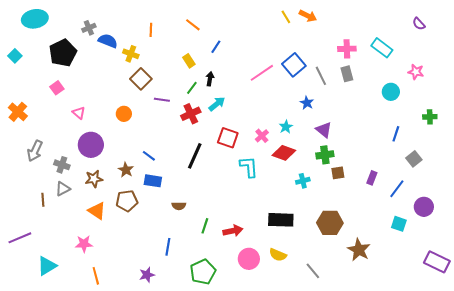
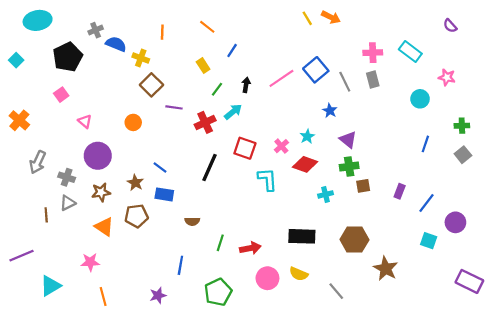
black arrow: (210, 79) -> (246, 85), moved
green line: (192, 88) -> (217, 89), moved
gray square: (414, 159) -> (463, 155), moved

